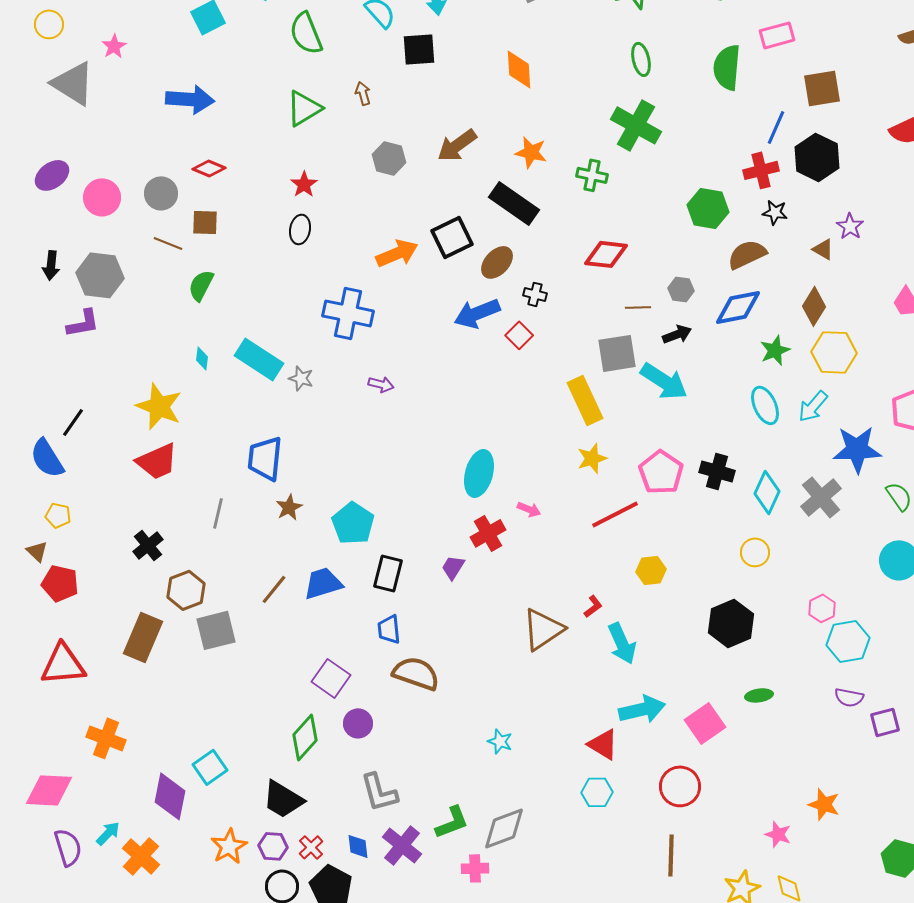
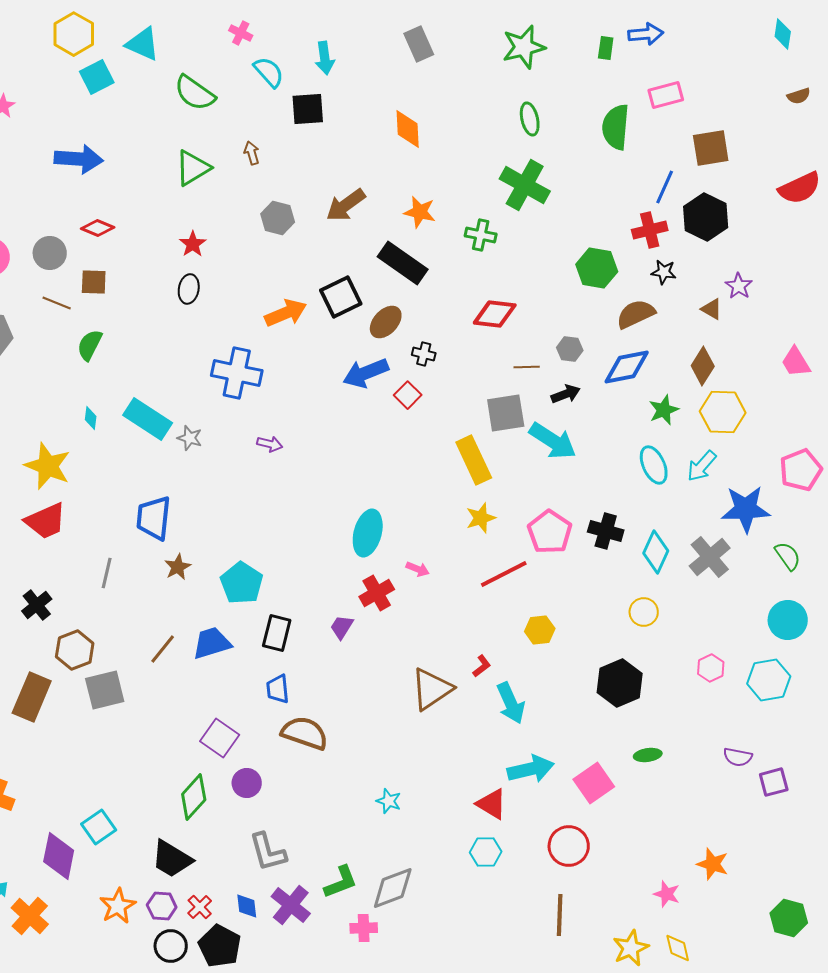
green semicircle: (306, 33) -> (195, 93), turned -33
cyan hexagon: (848, 641) -> (769, 680), moved

